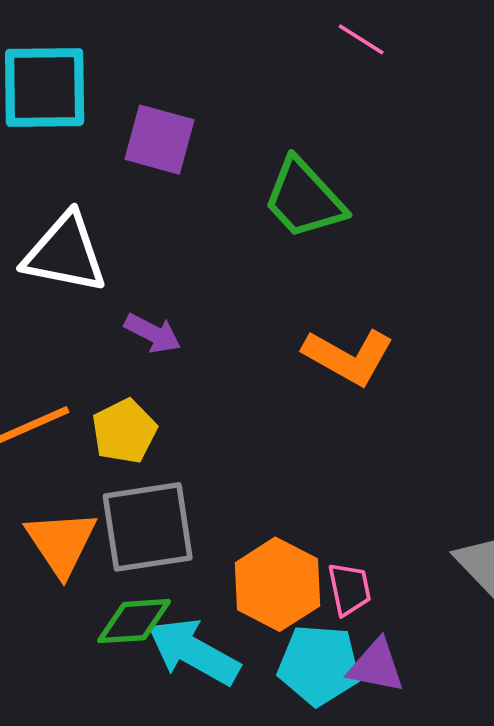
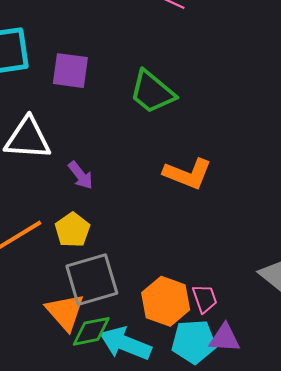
purple arrow: (153, 333) -> (81, 175), turned 32
orange triangle: (61, 543) -> (65, 312), moved

